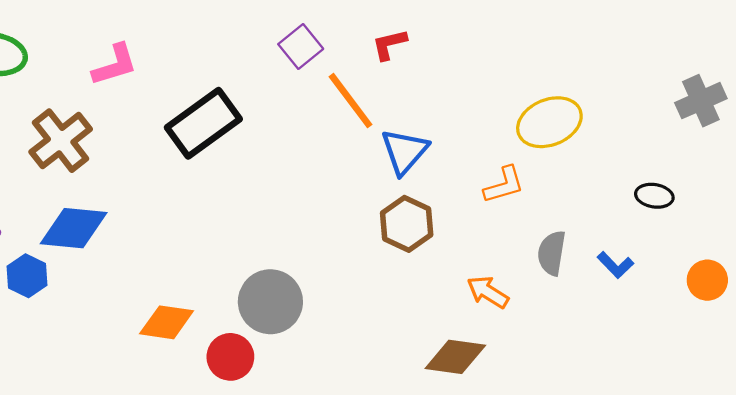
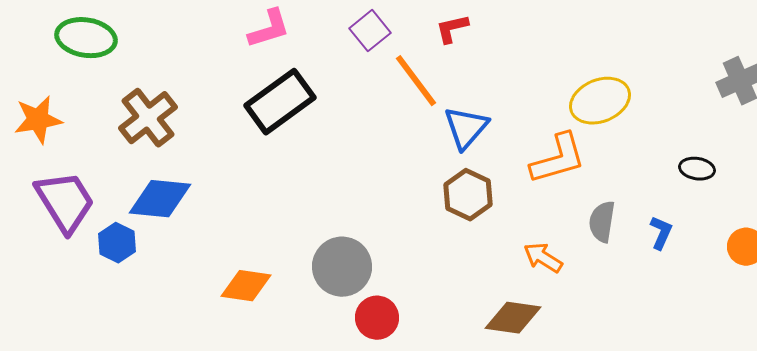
pink L-shape: (115, 65) -> (269, 29), moved
orange L-shape: (504, 185) -> (558, 159), size x1.5
blue L-shape: (615, 265) -> (661, 233), turned -112
red circle: (230, 357) -> (377, 318), moved

